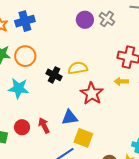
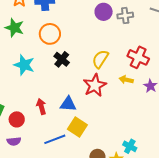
gray cross: (107, 19) -> (125, 16), turned 35
orange circle: (25, 56) -> (50, 34), moved
yellow semicircle: (78, 68) -> (100, 59), moved, turned -60
red circle: (22, 127) -> (17, 119), moved

